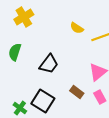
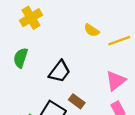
brown rectangle: (77, 92) -> (77, 101), moved

